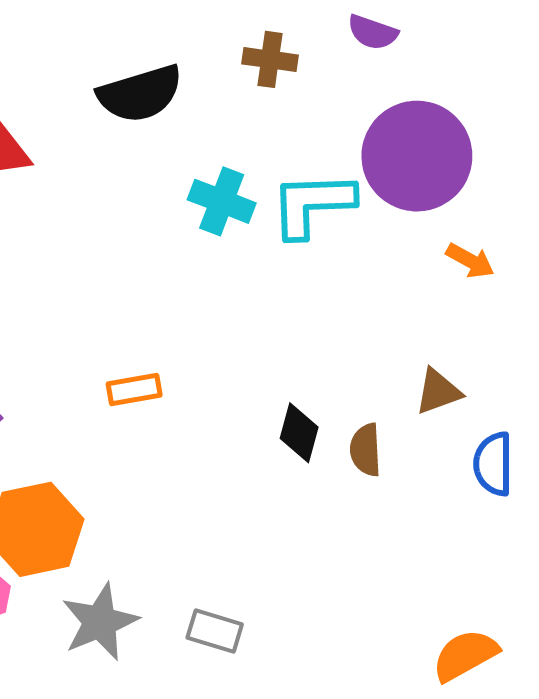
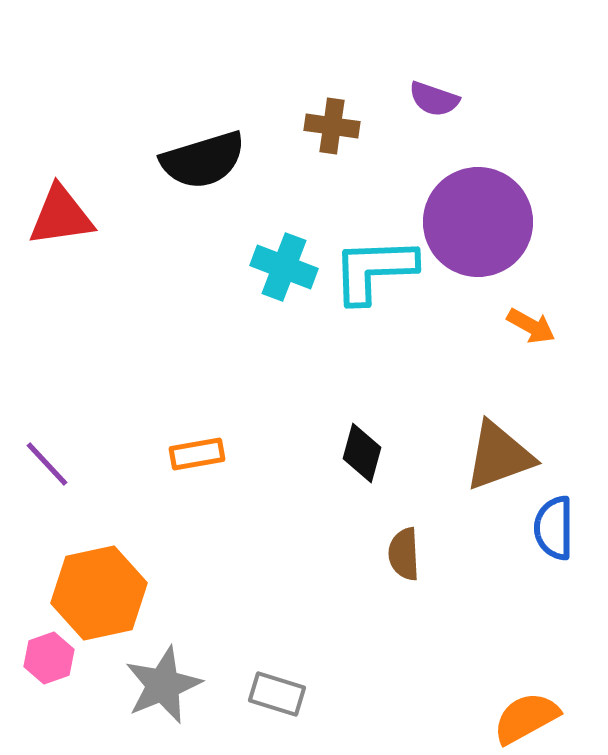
brown triangle: (438, 392) -> (499, 456), size x1.5
black diamond: (299, 433) -> (362, 453), moved
brown semicircle: (366, 450) -> (404, 554), moved

